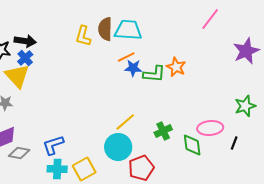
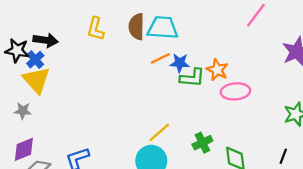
yellow L-shape: (83, 36) -> (96, 29), moved
blue cross: (25, 58) -> (35, 60), moved
blue star: (133, 68) -> (180, 63), moved
pink ellipse: (210, 128) -> (235, 91), moved

